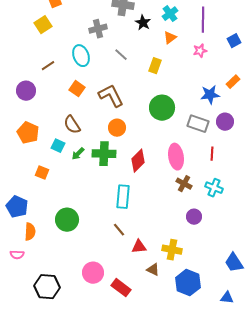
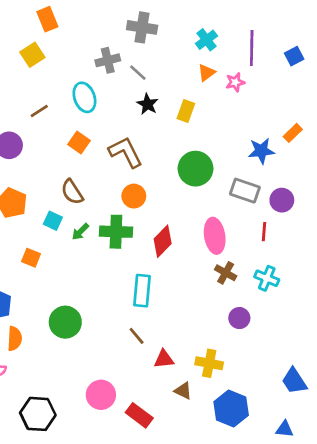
black star: (143, 23) -> (148, 104), moved
blue square: (234, 41) -> (294, 56), moved
pink star: (200, 51) -> (235, 82), moved
gray line: (121, 55) -> (138, 73), moved
purple circle: (225, 122) -> (282, 200), moved

